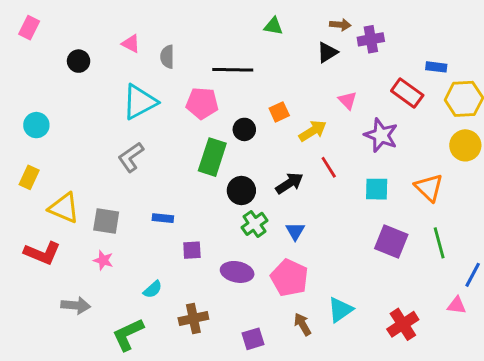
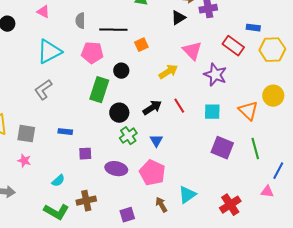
gray semicircle: (167, 57) -> (80, 21), moved
pink triangle: (348, 100) -> (192, 51), size x1.5
orange square: (279, 112) -> (141, 45), moved
yellow circle: (465, 145) -> (273, 96), moved
red line: (329, 167) -> (179, 106), moved
green L-shape: (128, 334) -> (56, 212), moved, turned -125

